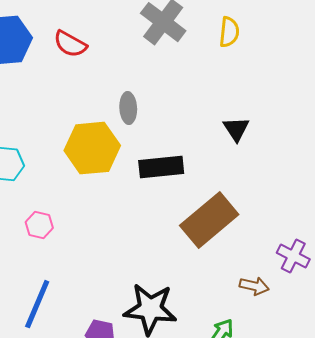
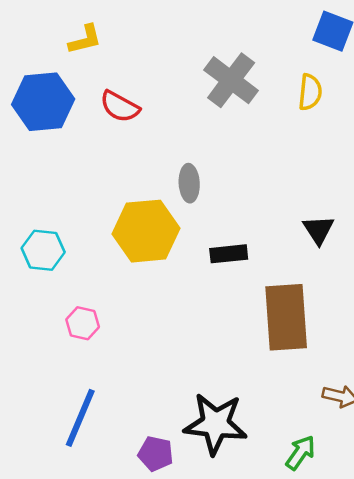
black triangle: (236, 129) -> (318, 230), moved
black rectangle: (161, 167) -> (229, 254), size x0.7
brown rectangle: (209, 220) -> (286, 317), turned -54

